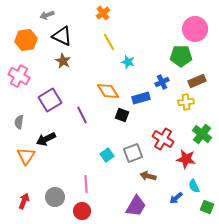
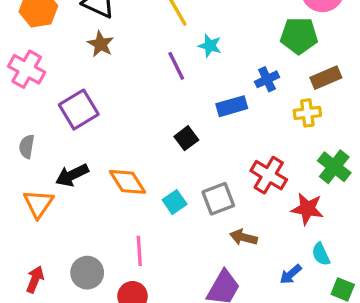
orange diamond: (108, 91) -> (127, 182), moved
purple line: (82, 115) -> (176, 66), moved
black square: (122, 115) -> (186, 138), moved, turned 32

